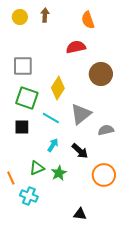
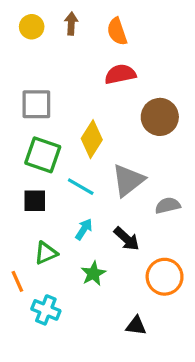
orange semicircle: (88, 20) -> (117, 31), moved
green triangle: (37, 168) -> (46, 253), moved
black triangle: (80, 214) -> (136, 326), moved

